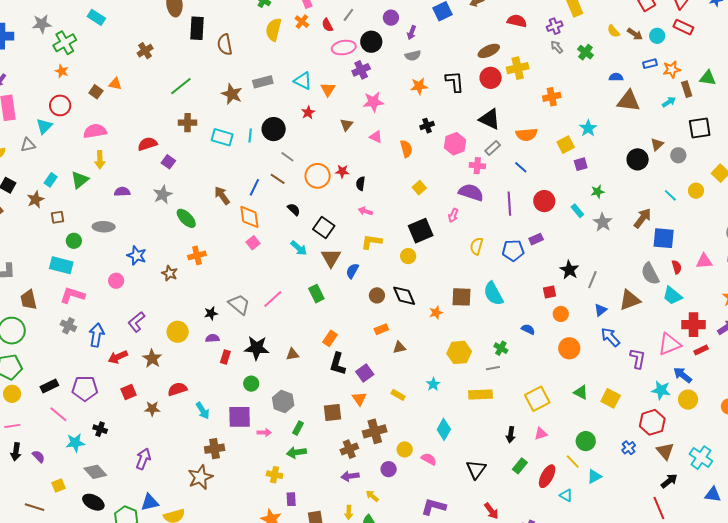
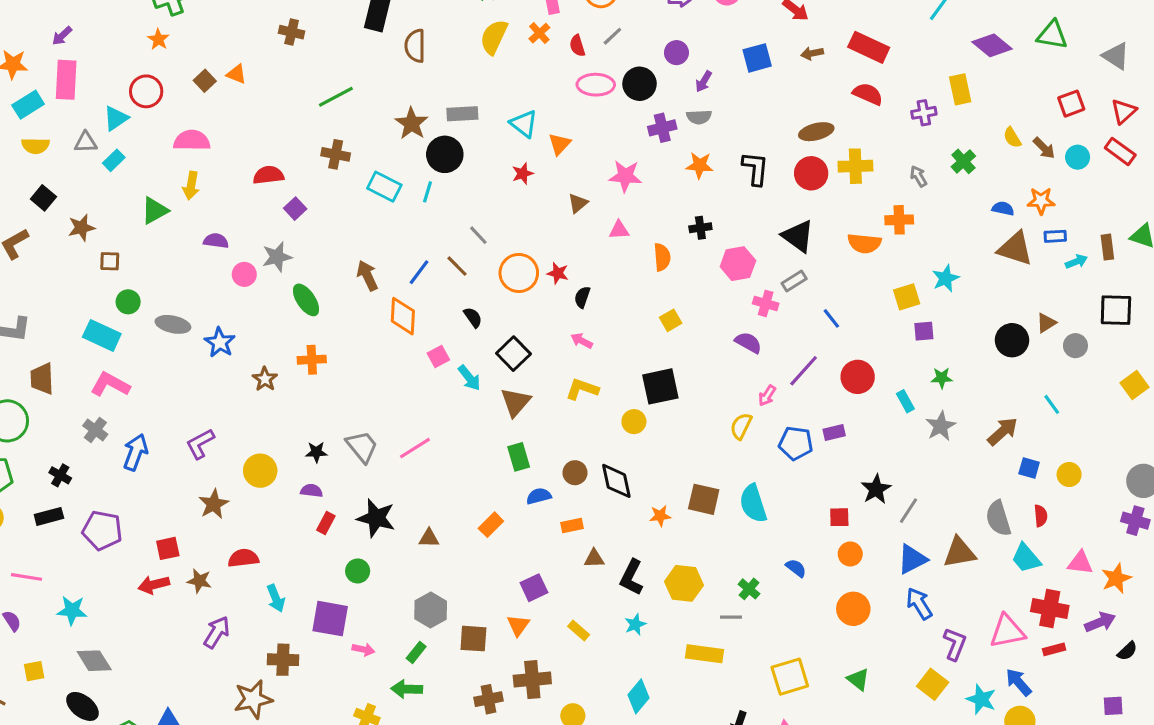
gray arrow: (557, 47) -> (918, 176), moved
brown cross: (145, 51) -> (292, 32), turned 35
blue rectangle: (650, 64) -> (1055, 236), moved
purple cross: (361, 70) -> (662, 128), moved
orange star: (672, 70) -> (1041, 201), moved
black circle: (274, 129) -> (445, 154), moved
orange semicircle: (526, 135) -> (864, 243), moved
pink triangle: (376, 137) -> (619, 230), turned -40
cyan rectangle: (51, 180) -> (114, 160), moved
yellow circle: (696, 191) -> (1069, 475), moved
purple semicircle: (471, 192) -> (748, 343), size x0.7
purple line: (509, 204) -> (804, 371), turned 35
pink arrow: (453, 215) -> (767, 396), moved
gray ellipse: (104, 227) -> (173, 324), moved
blue square: (664, 238) -> (1029, 468), size x0.6
pink square: (253, 243) -> (438, 357), moved
pink triangle: (704, 261) -> (1080, 563), moved
blue semicircle: (352, 271) -> (539, 496), moved, turned 35
pink circle: (116, 281) -> (244, 274), moved
green rectangle: (316, 294) -> (519, 457), moved
blue triangle: (601, 310) -> (912, 559), size x1.5
red arrow: (118, 357) -> (154, 585), moved
black L-shape: (338, 364) -> (631, 577), moved
yellow square: (611, 398) -> (933, 684), moved
gray hexagon: (283, 401) -> (431, 610), moved
pink line: (58, 414) -> (27, 577), moved, turned -42
black cross: (100, 429) -> (60, 475), moved
purple arrow: (143, 459) -> (217, 632), moved

